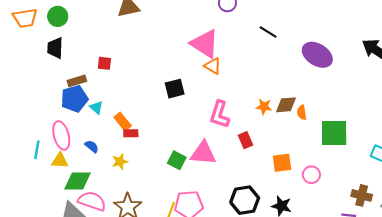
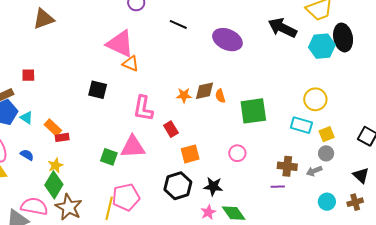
black square: (175, 89) -> (98, 90), turned 36
orange square: (282, 163) -> (190, 154), moved
green diamond: (78, 181) -> (54, 185), moved, turned -52

